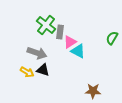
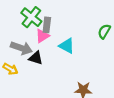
pink triangle: (70, 42) -> (42, 36), moved
black triangle: (43, 70) -> (36, 58), moved

